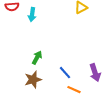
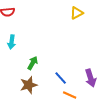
cyan arrow: (32, 15) -> (12, 42), moved

